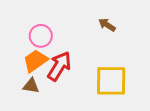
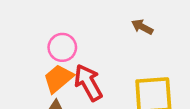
red arrow: (59, 66) -> (88, 83), turned -56

